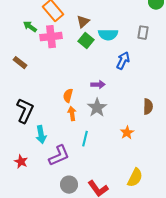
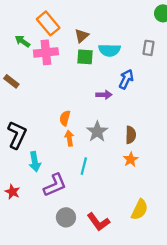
green square: (86, 41) -> (85, 57), turned -35
purple arrow: (98, 85) -> (104, 95), moved
brown semicircle: (148, 107) -> (131, 135), moved

